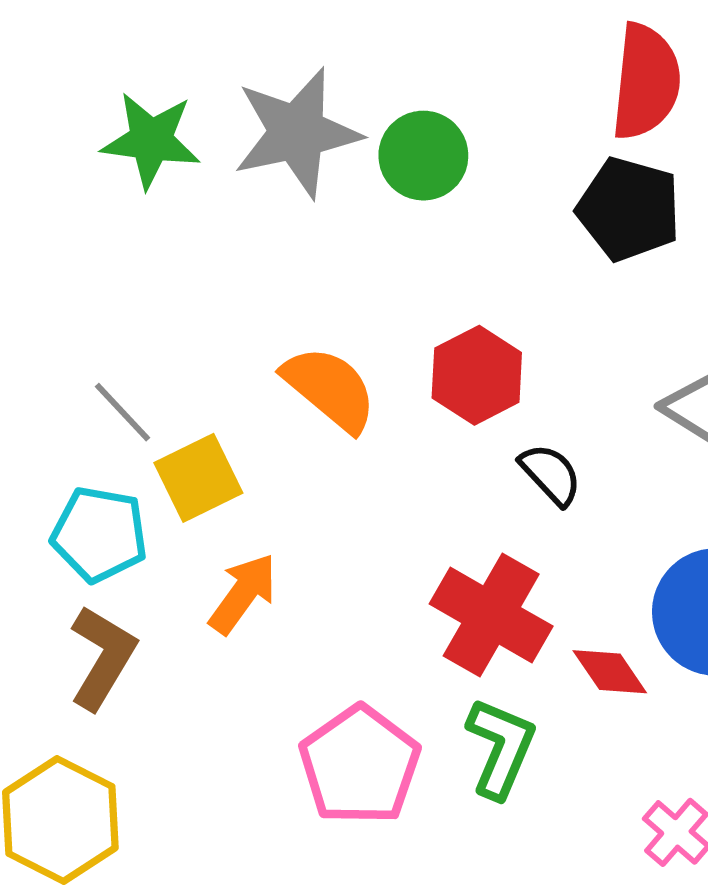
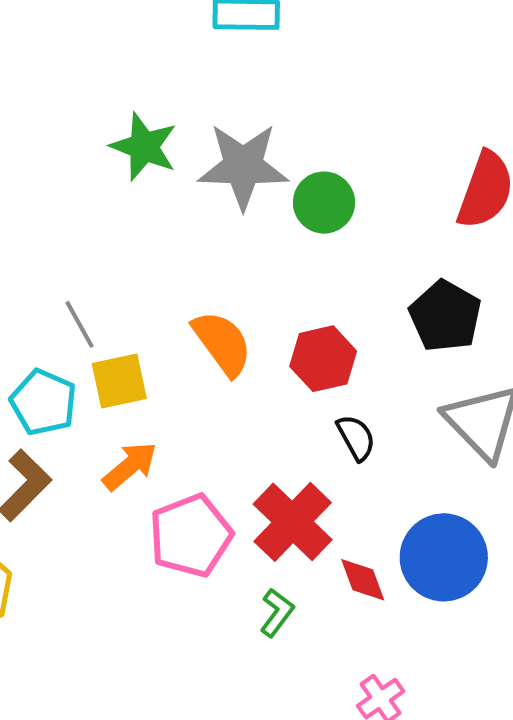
black pentagon: (629, 209) -> (445, 316), moved
green L-shape: (501, 748) -> (277, 613), size x0.7
pink pentagon: (360, 765) -> (191, 536), moved

